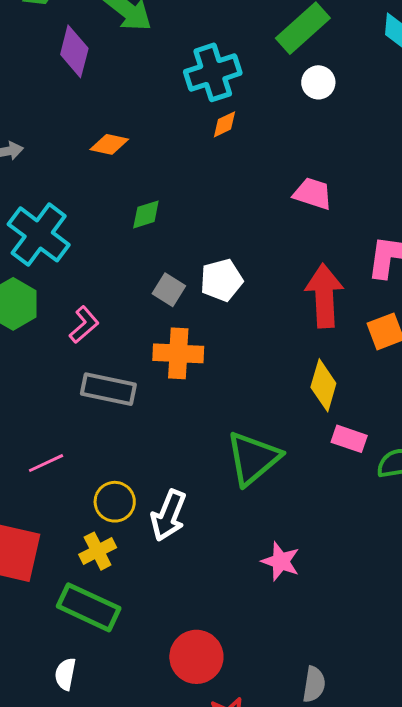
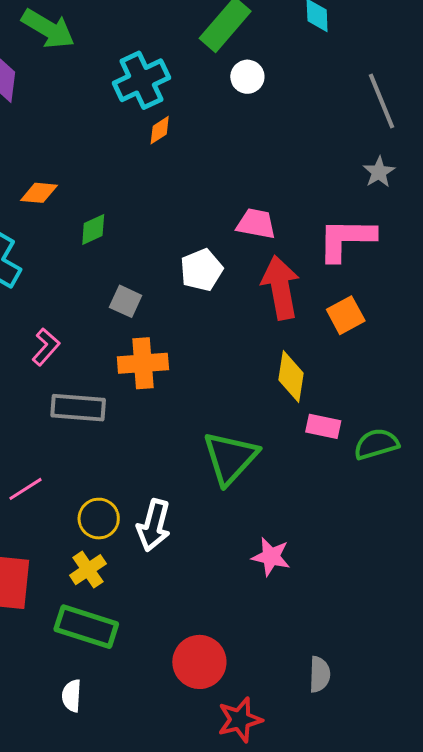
orange diamond: (109, 144) -> (39, 193), moved
pink trapezoid: (313, 194) -> (256, 224), moved
white pentagon: (222, 280) -> (201, 270), moved

